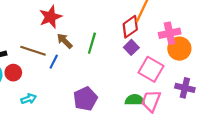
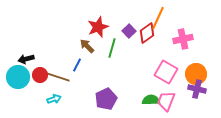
red star: (50, 17) -> (98, 27), moved
purple square: (131, 47) -> (129, 31), moved
orange circle: (179, 49) -> (196, 74), moved
brown line: (33, 51) -> (58, 77), moved

